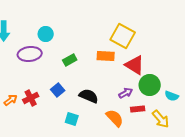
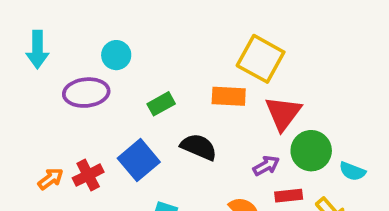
red triangle: (135, 65) -> (283, 113), turned 35
blue square: (58, 90) -> (139, 160), size x1.5
black semicircle: (89, 96) -> (199, 147), moved

